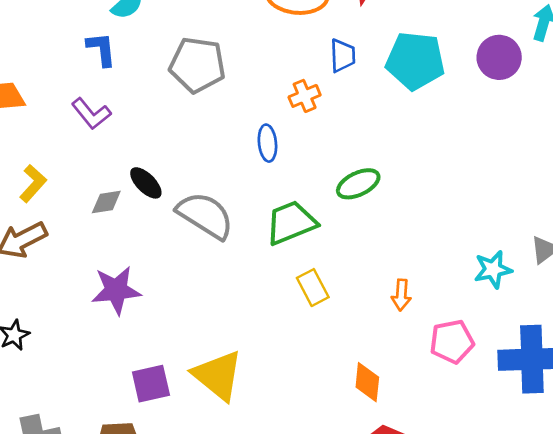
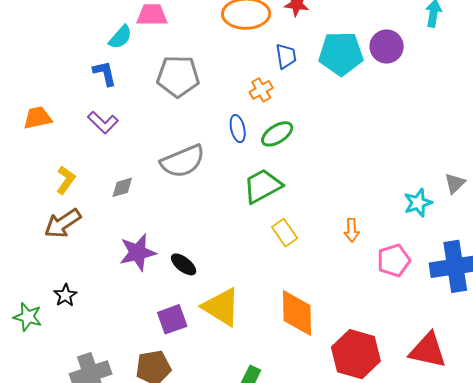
purple circle: (499, 57) -> (387, 46), moved
black ellipse: (146, 183) -> (184, 264), moved
green ellipse: (358, 184) -> (277, 134), moved
gray semicircle: (205, 215) -> (183, 161), moved, turned 132
orange diamond: (367, 382) -> (297, 313), moved, size x1.6

